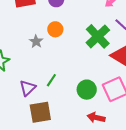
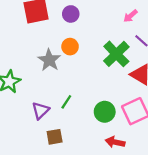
gray star: (36, 41) -> (49, 60), size x1.5
brown square: (40, 112) -> (55, 137), size x0.7

